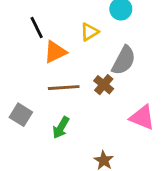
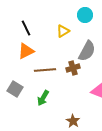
orange triangle: (55, 52) -> (26, 51), moved
brown cross: (104, 85) -> (73, 68), turned 32

